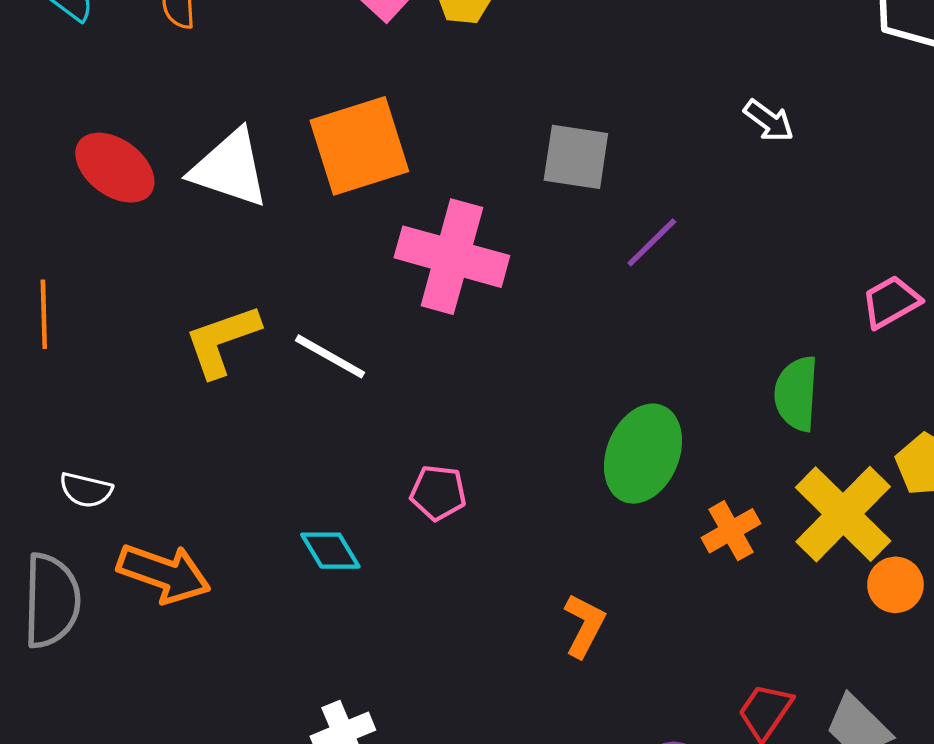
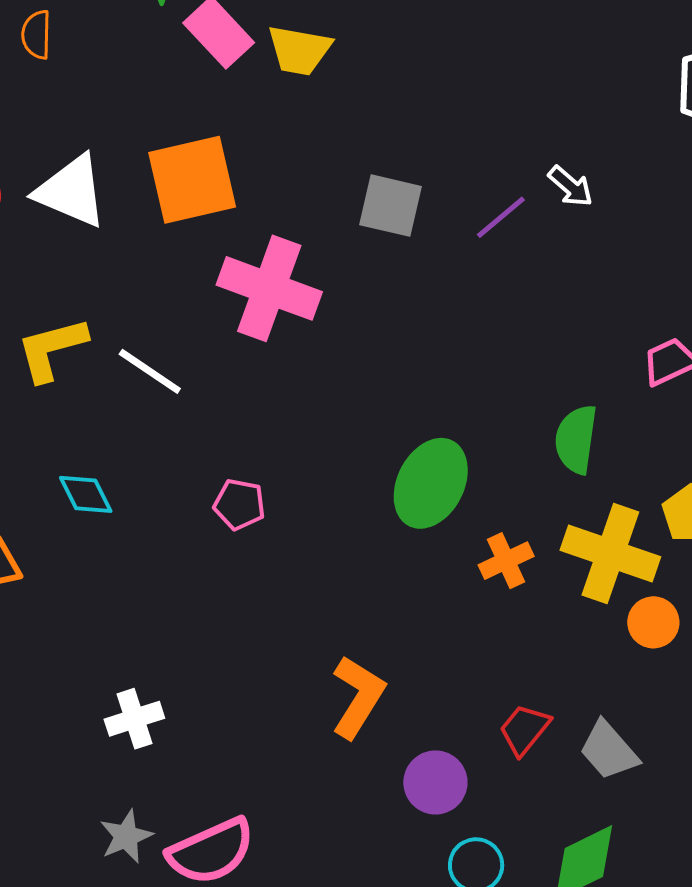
purple line: (652, 242) -> (501, 217), moved
yellow cross: (843, 514) -> (610, 553), turned -30
cyan diamond: (330, 551) -> (86, 494), moved
orange L-shape: (584, 626) -> (358, 697), moved, size x1.4

